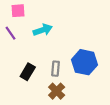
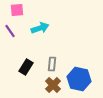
blue hexagon: (84, 62) -> (79, 79), moved

